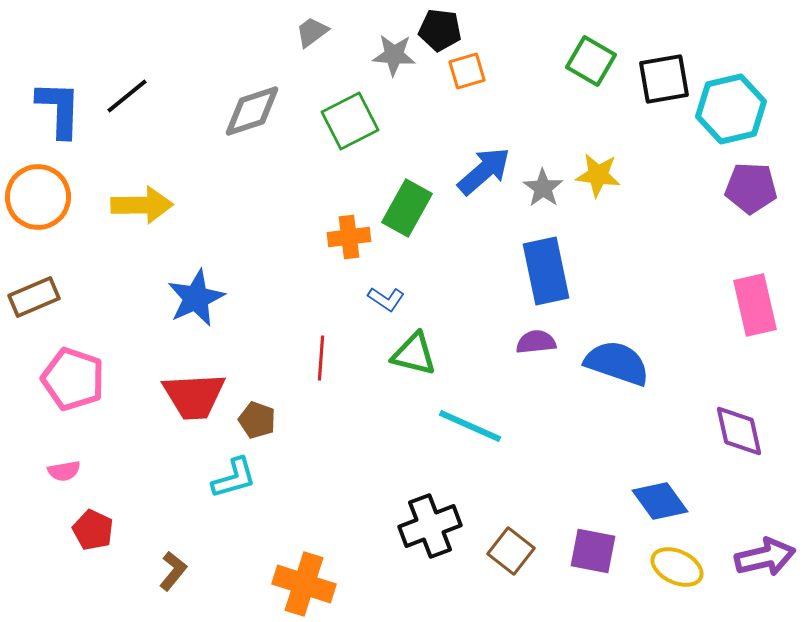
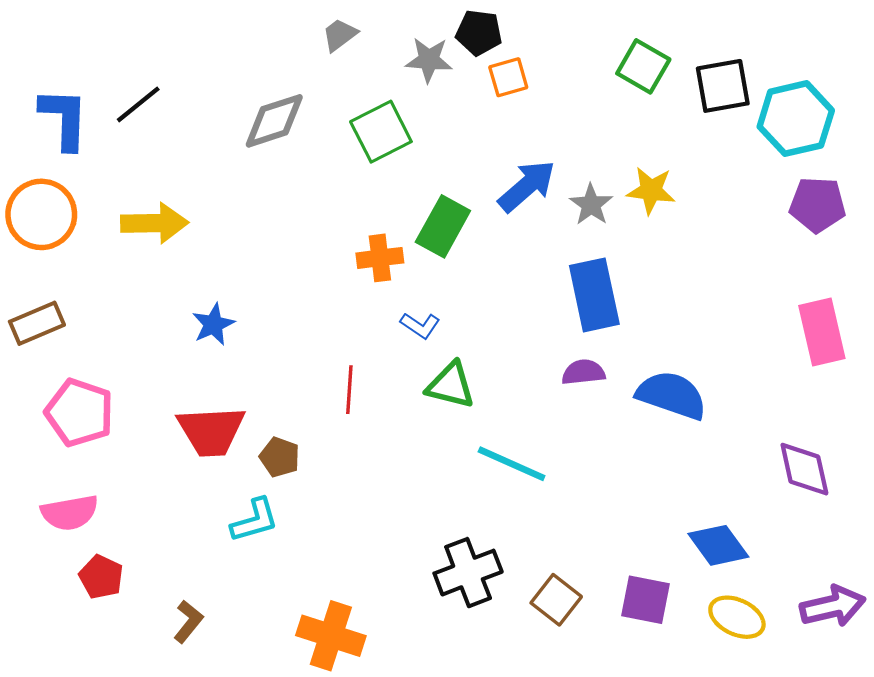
blue star: (196, 298) -> (213, 324), size x0.7
pink semicircle: (64, 471) -> (70, 513), size x1.6

